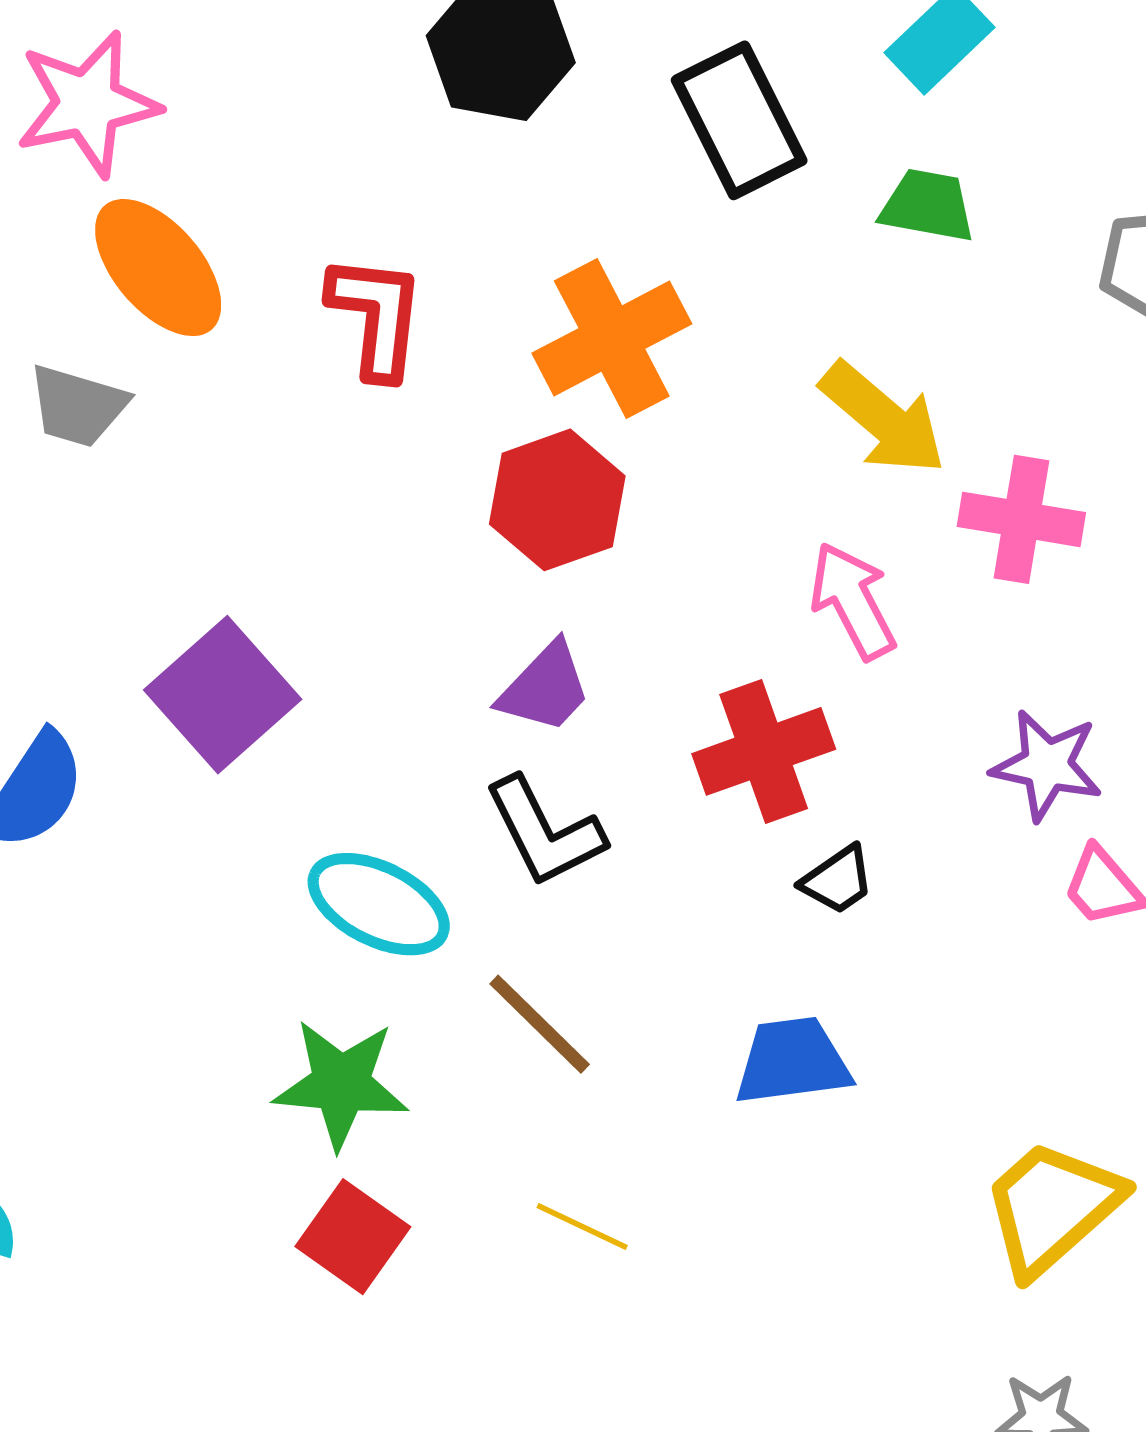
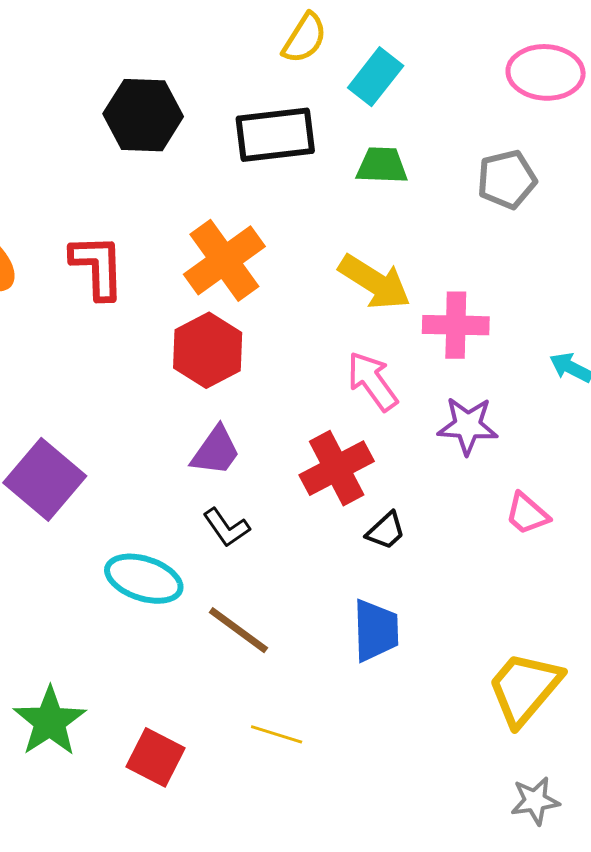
black rectangle: (739, 120) -> (275, 135), turned -62
purple star: (1047, 765) -> (468, 426), moved
black L-shape: (545, 832) -> (226, 528), size x0.7
blue trapezoid: (792, 1061) -> (376, 630), turned 104
green star: (341, 1084) -> (50, 721), moved, turned -30

